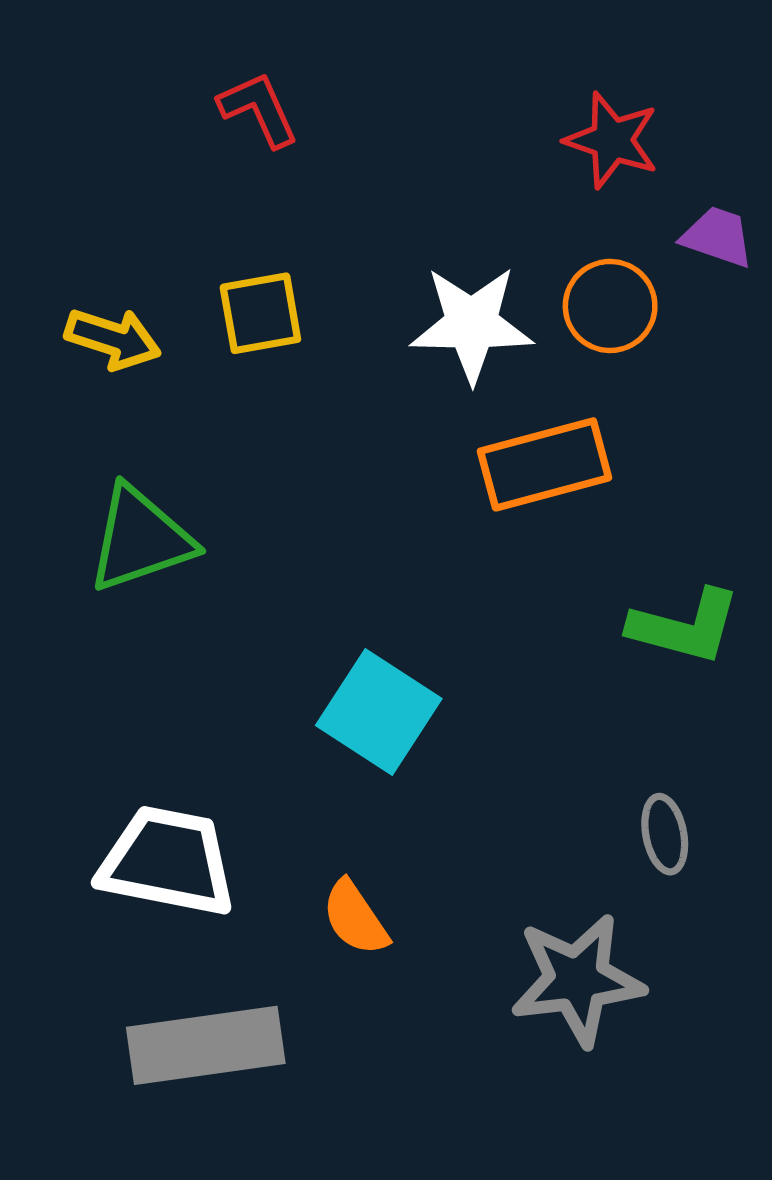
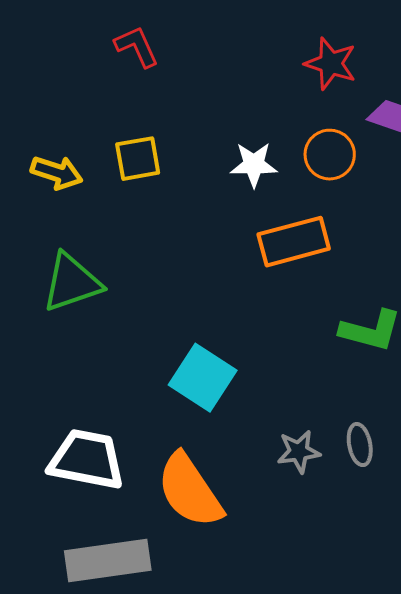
white star: (472, 324) -> (254, 165), size x0.7
orange semicircle: (355, 918) -> (190, 491), size x1.8
gray star: (577, 980) -> (299, 452), moved, size x0.6

